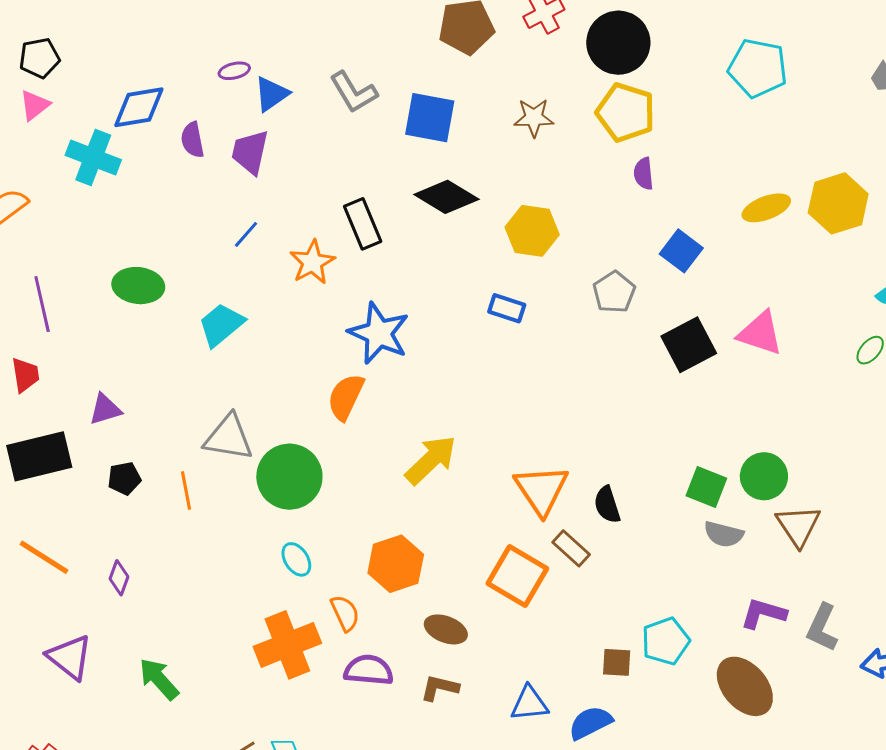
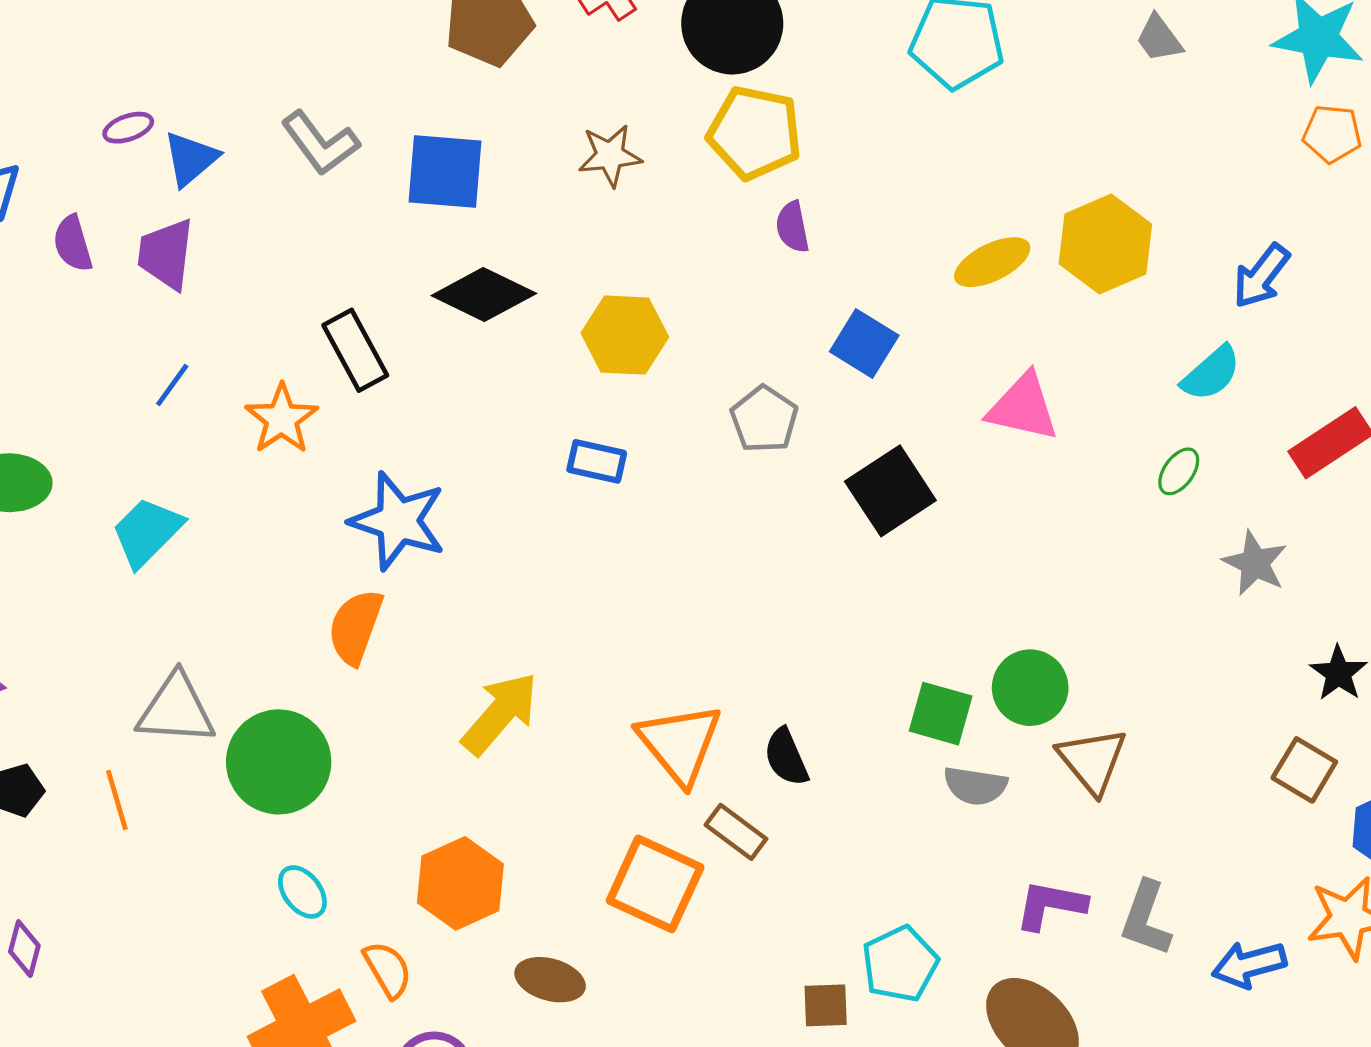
pink triangle: (760, 333) -> (1023, 407), moved

